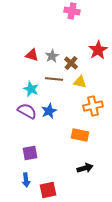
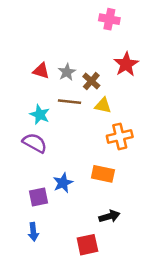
pink cross: (72, 11) -> (109, 19), moved
blue star: (49, 111) -> (63, 183), moved
red square: (48, 190) -> (87, 245), moved

